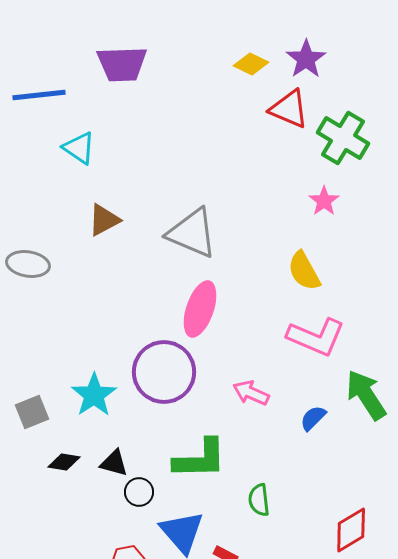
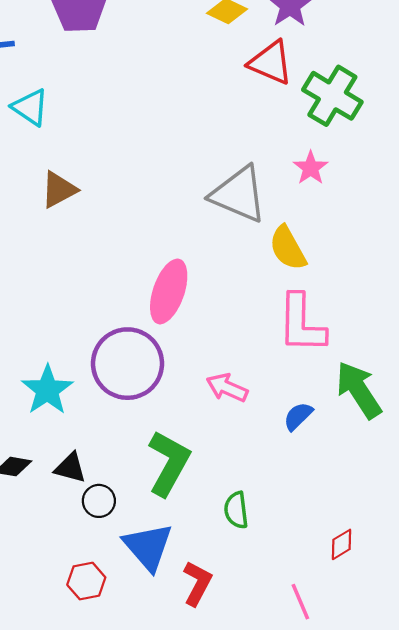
gray triangle: (192, 233) -> (239, 194), moved
pink L-shape: (316, 337) -> (301, 324), turned 68
green L-shape: (200, 459) -> (169, 463), turned -60
red diamond: (351, 530) -> (342, 544), size x0.6

